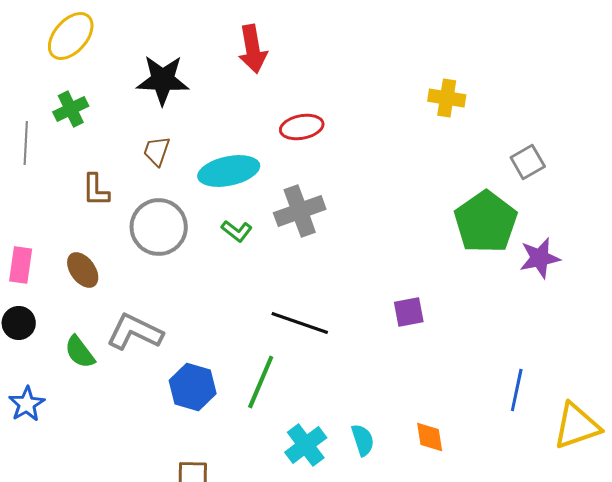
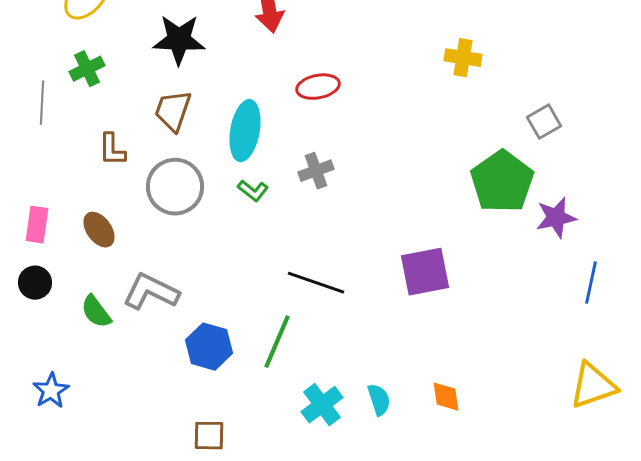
brown trapezoid: (157, 151) -> (173, 111), size x1.4
cyan ellipse: (229, 171) -> (245, 131), turned -68
gray cross: (300, 211) -> (316, 171), size x0.7
purple square: (409, 312) -> (425, 272), size x1.6
blue line: (517, 390) -> (591, 283), moved
blue star: (27, 404) -> (51, 391), moved

